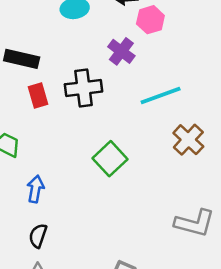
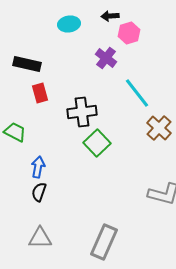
black cross: (83, 88) -> (82, 112), moved
cyan line: (161, 96) -> (137, 93), turned 72
black semicircle: (38, 236) -> (39, 192), moved

